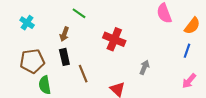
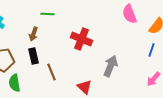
green line: (79, 13) -> (48, 14), turned -32
gray arrow: (144, 67) -> (111, 66), size x1.5

